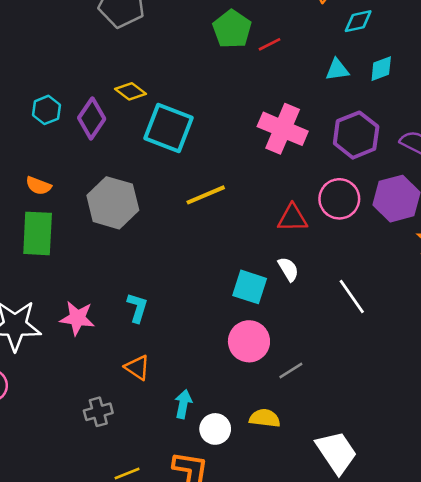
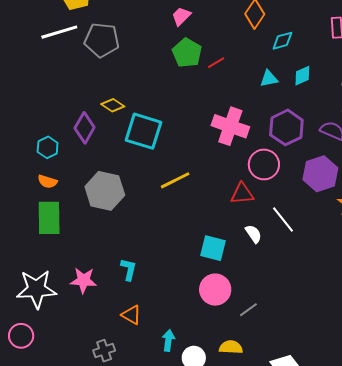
cyan hexagon: (46, 110) -> (48, 147), moved
pink circle: (339, 199) -> (264, 164), moved
white semicircle: (288, 269) -> (253, 234), moved
white line: (352, 296) -> (283, 219), moved

